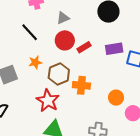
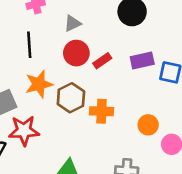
black line: (30, 32) -> (29, 45), turned 42
orange star: (35, 62) -> (39, 84), size x1.5
red star: (48, 101) -> (24, 131), moved, turned -30

